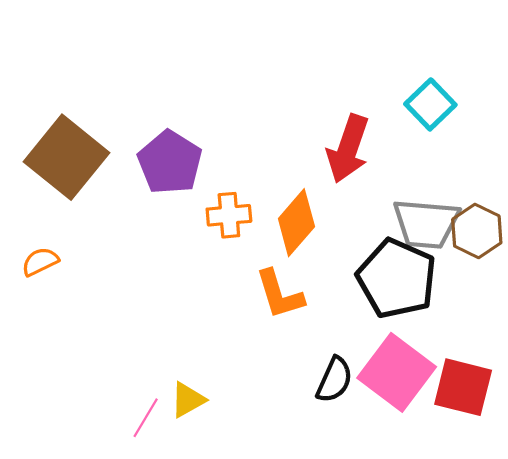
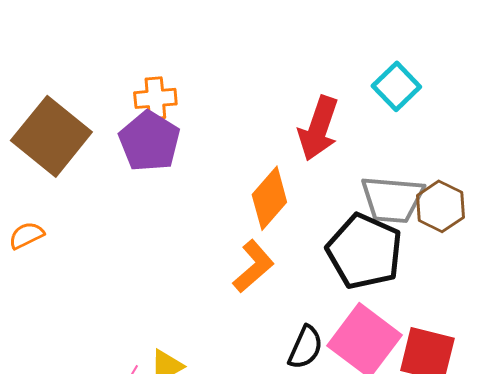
orange cross: (229, 215) -> (155, 98), moved
orange L-shape: (280, 294) -> (253, 266), turned -114

